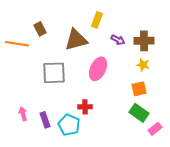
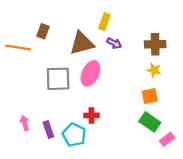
brown rectangle: (40, 29) -> (43, 31), turned 48
purple arrow: (118, 40) -> (114, 43), moved
pink ellipse: (98, 69) -> (90, 73), moved

